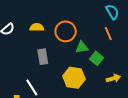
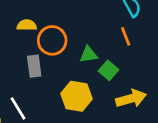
orange circle: (66, 31) -> (52, 40), moved
yellow arrow: (113, 78) -> (131, 98), size x1.5

